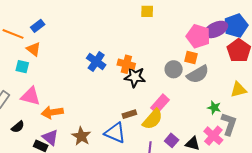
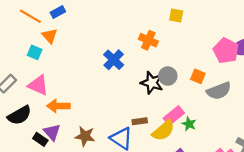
orange square: (191, 58) -> (198, 76), moved
orange cross: (126, 64) -> (148, 40), moved
gray circle: (174, 69) -> (168, 76), moved
green star: (214, 108) -> (189, 124), moved
black semicircle: (18, 127) -> (20, 115), size x1.6
brown star: (81, 136) -> (85, 136), turned -30

